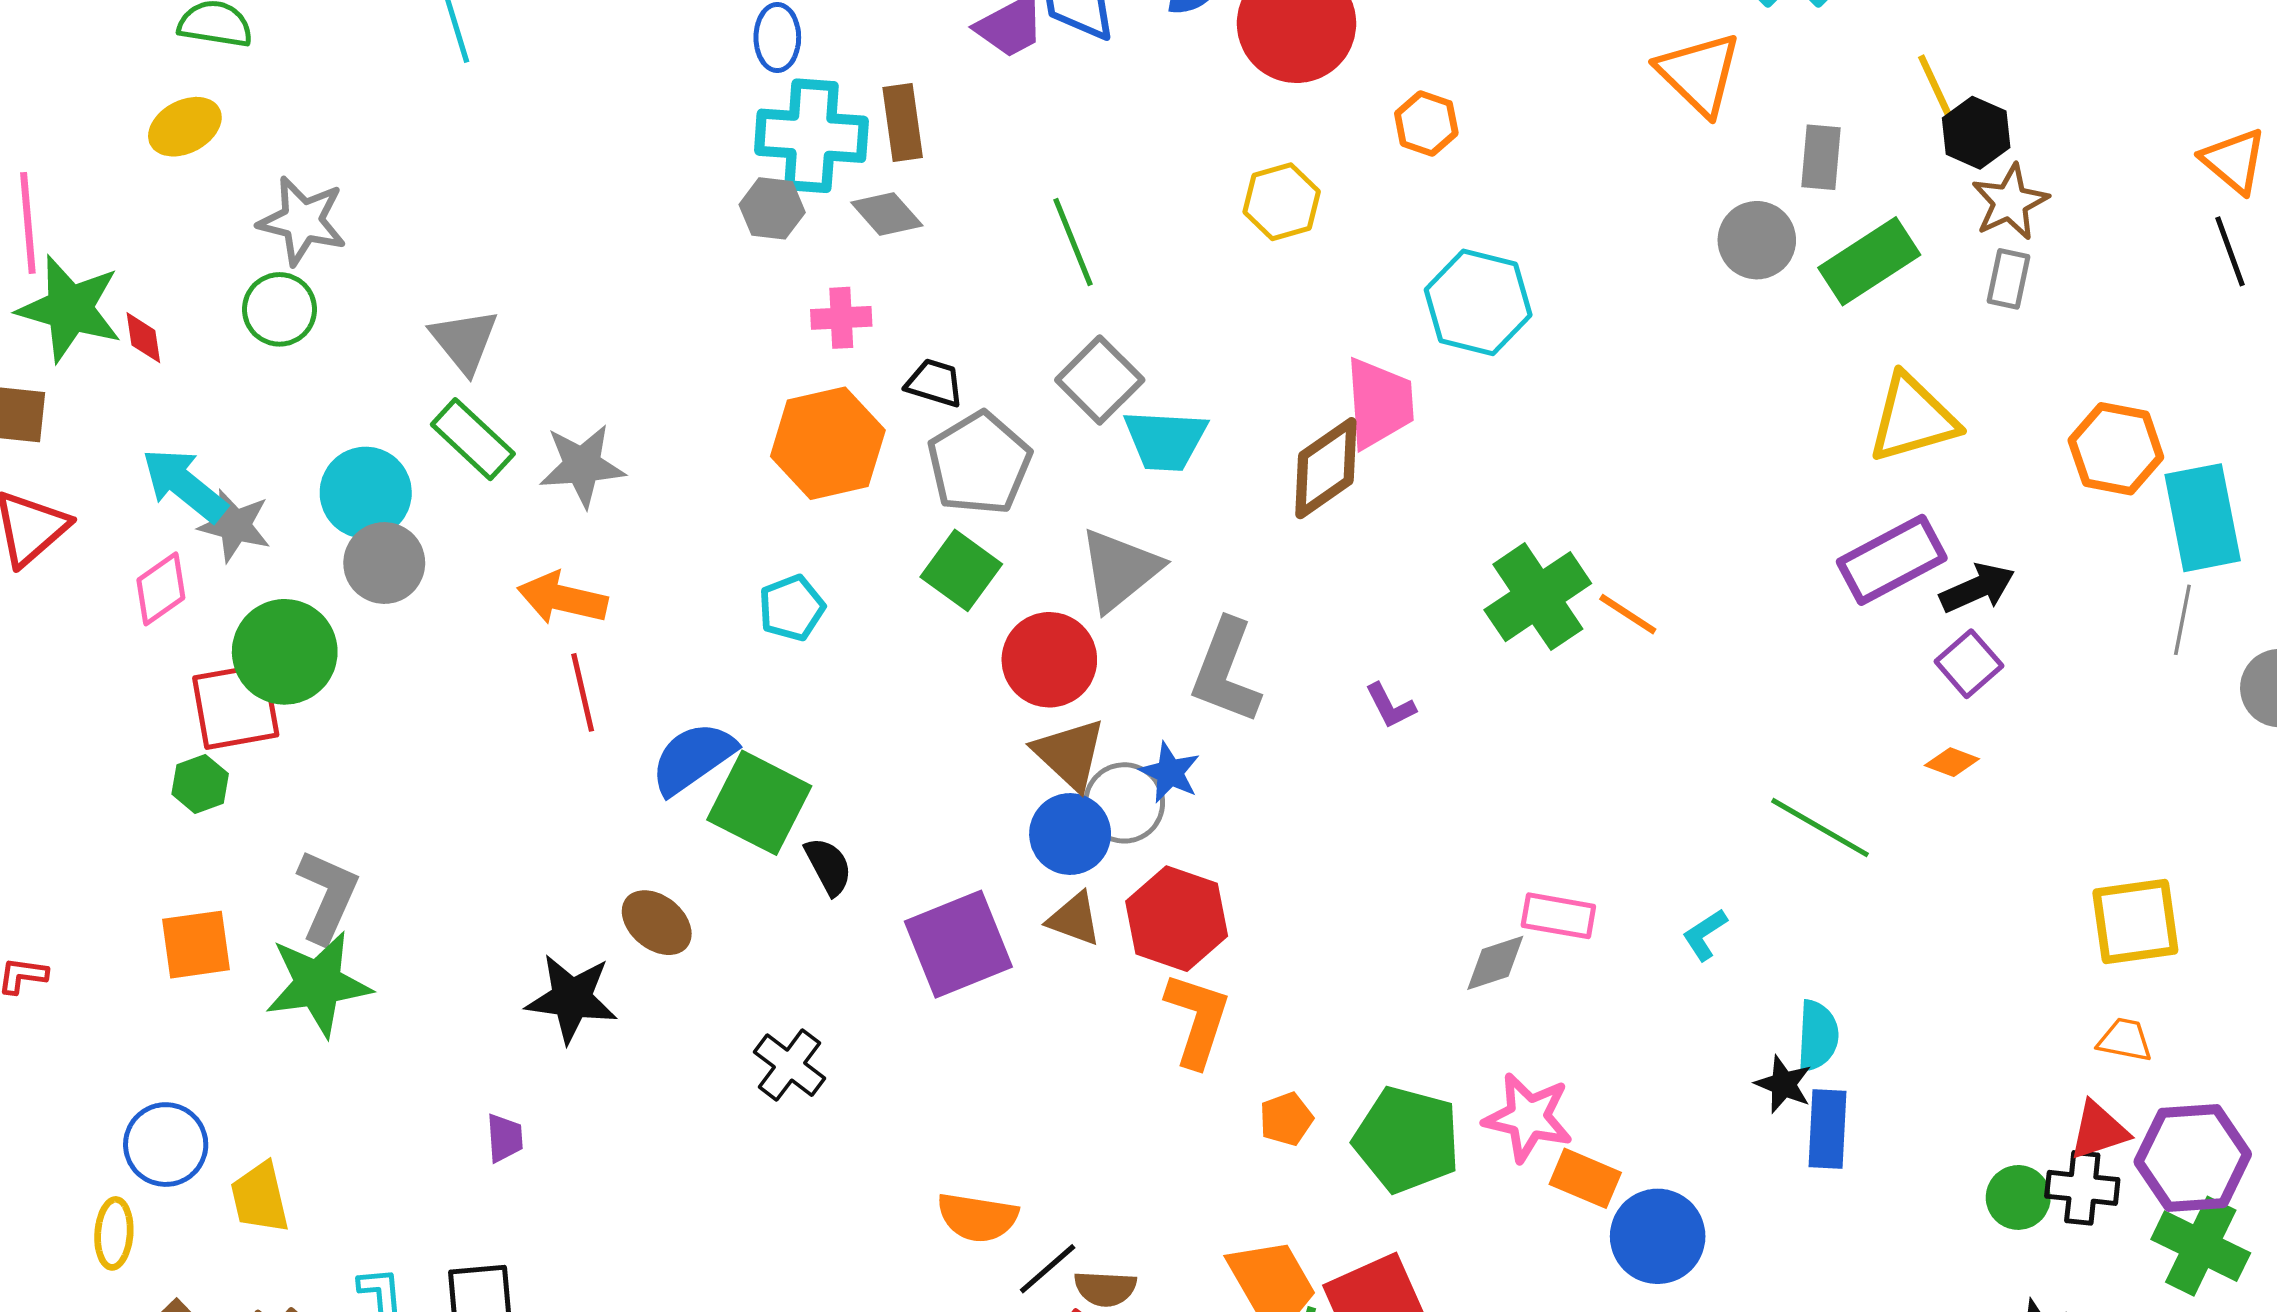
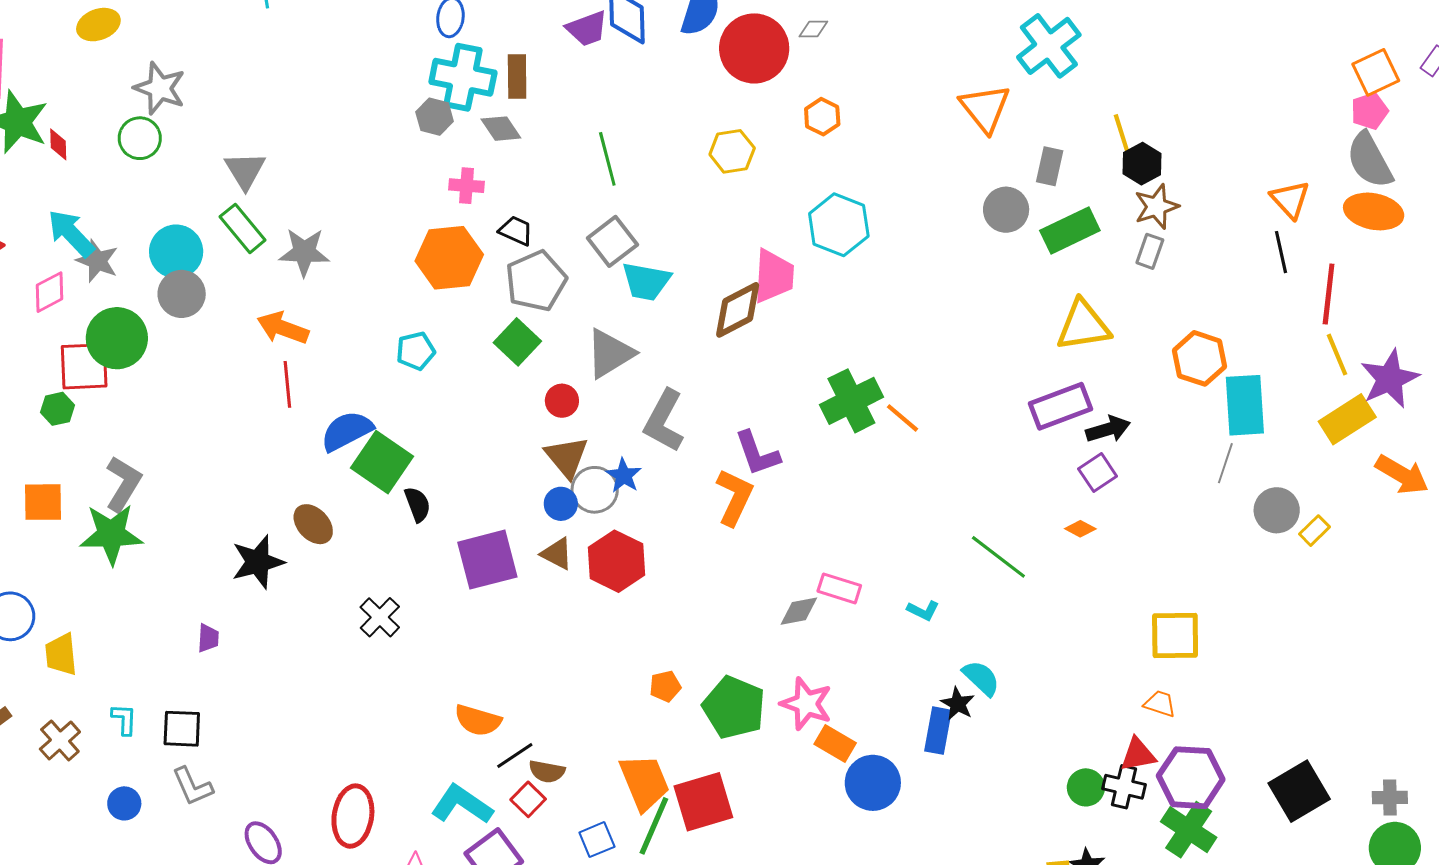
red circle: (1049, 660) -> (562, 401), size x0.6
purple L-shape: (1390, 706) -> (757, 453), size x1.6
blue circle: (1070, 834) -> (561, 504), size x0.7
cyan L-shape: (1705, 935) -> (923, 610), turned -128
black star: (572, 998) -> (258, 562), turned -30
orange L-shape: (1197, 1020) -> (735, 497), moved
cyan semicircle: (1818, 1036) -> (981, 678), turned -57
blue rectangle: (1827, 1129) -> (938, 731), moved

